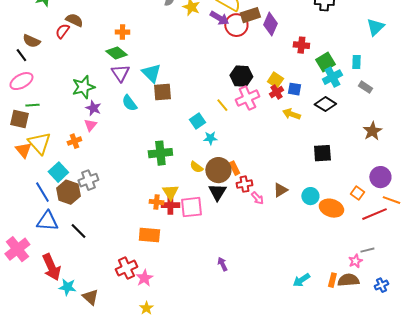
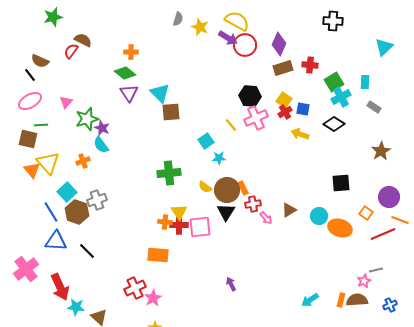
brown rectangle: (250, 15) -> (283, 68), moved
green star: (83, 87) -> (87, 119), moved
cyan semicircle: (129, 103) -> (101, 145), moved
pink triangle: (90, 125) -> (66, 102), moved
black square: (322, 153) -> (341, 183), moved

